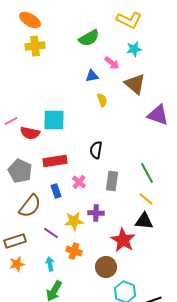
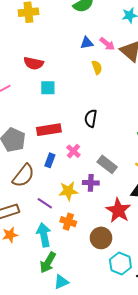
pink arrow: (112, 63) -> (107, 44), moved
cyan square: (54, 120) -> (48, 88), size x0.7
red semicircle: (30, 133) -> (34, 63), moved
gray rectangle: (112, 181) -> (107, 164), moved, turned -60
blue rectangle: (56, 191) -> (50, 160), turned 40
cyan arrow: (50, 264) -> (44, 235), size x1.6

